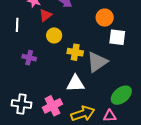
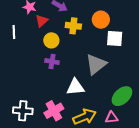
yellow cross: (75, 52) -> (73, 26), moved
purple cross: (29, 58) -> (52, 62), moved

